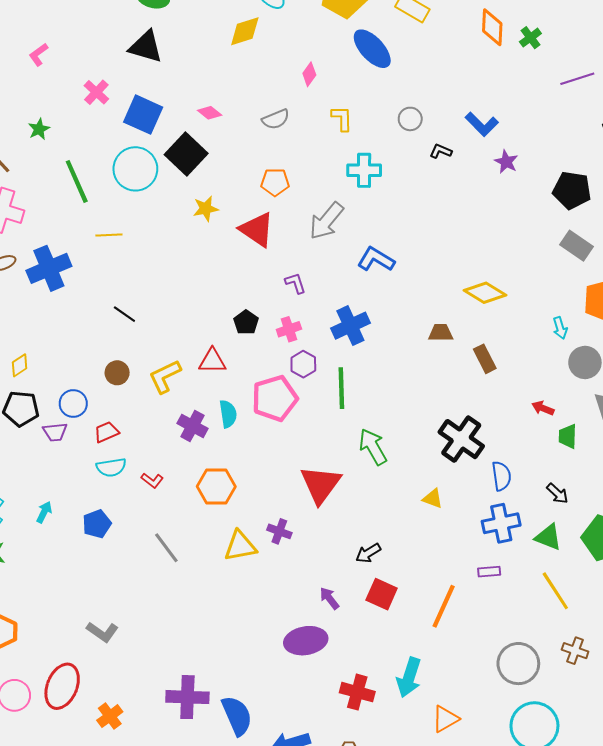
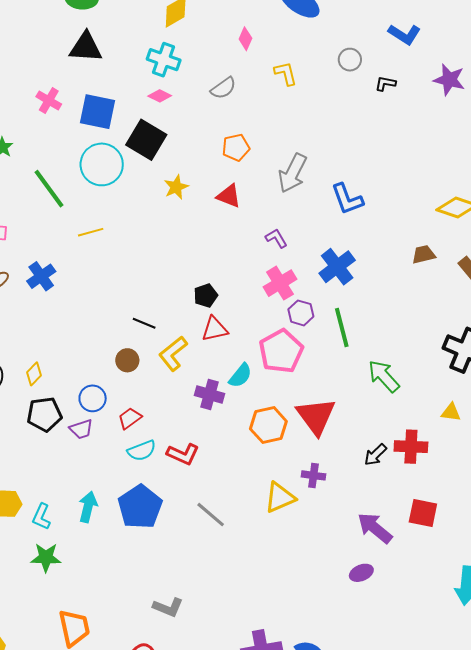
blue L-shape: (482, 124) -> (404, 34), moved
purple star: (506, 162) -> (449, 80), size x1.4
cyan cross: (364, 170) -> (164, 60), moved, turned 32
red triangle: (257, 230) -> (229, 196), size x0.7
blue L-shape: (376, 259) -> (347, 199), turned -129
blue cross: (49, 268) -> (41, 276), size x0.7
black line: (124, 314) -> (144, 323), moved
black pentagon: (246, 322) -> (206, 296), moved, turned 30
pink cross: (289, 329) -> (280, 283), size x1.4
cyan semicircle: (228, 414) -> (240, 376), turned 60
red L-shape: (152, 480) -> (183, 454), size x1.5
red triangle: (321, 485) -> (316, 416), moved
orange hexagon: (216, 487) -> (268, 425), moved
cyan arrow: (44, 512) -> (88, 507), size x1.4
blue pentagon: (97, 524) -> (140, 507), size x1.6
black arrow: (368, 553) -> (375, 455), moved
purple arrow: (329, 598) -> (375, 528), size x1.6
purple ellipse: (306, 641) -> (361, 573), size x0.6
red cross: (357, 692) -> (411, 447), moved

